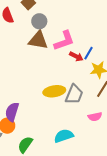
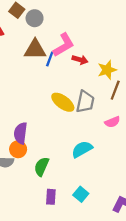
gray circle: (39, 21) -> (35, 18), moved
blue line: (89, 53) -> (50, 59), moved
yellow ellipse: (54, 91) -> (63, 102), turned 55

